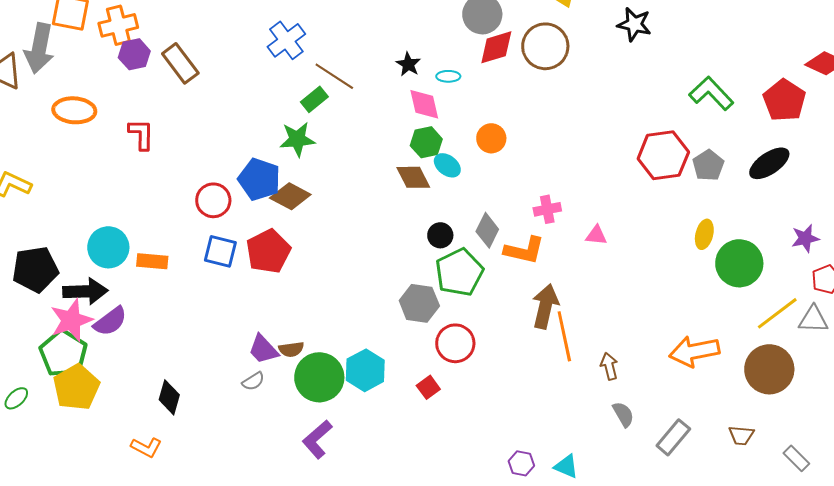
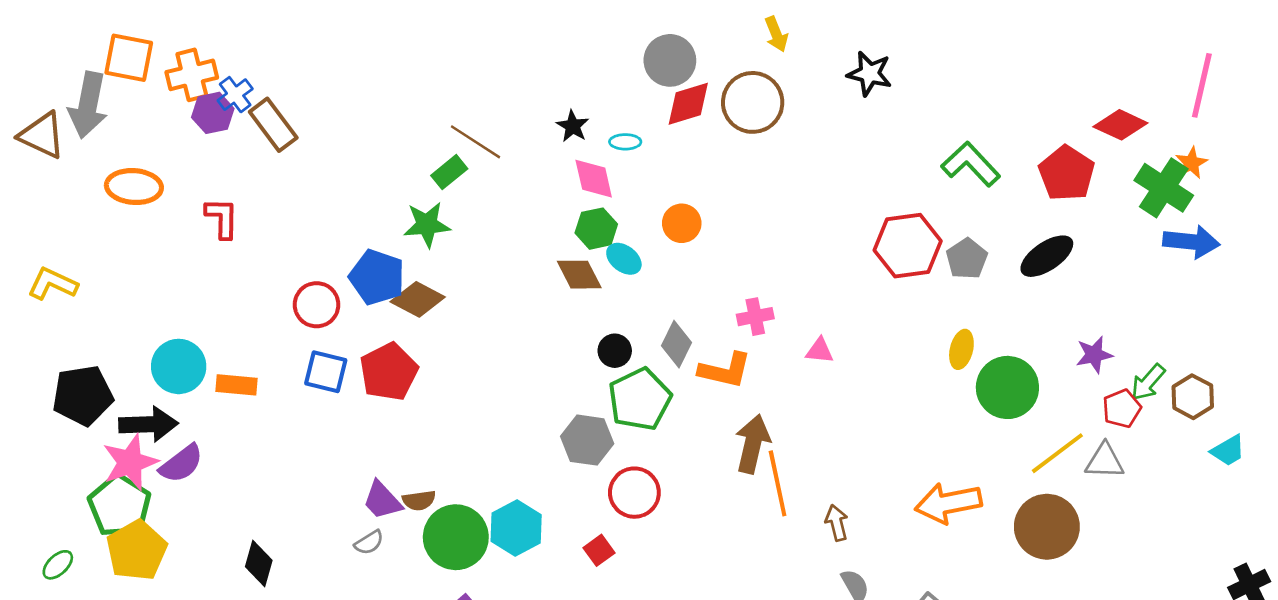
blue cross: (286, 40) -> (235, 95), moved, size x0.7

